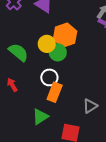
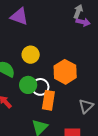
orange hexagon: (65, 35) -> (65, 72), moved
green circle: (58, 52) -> (28, 85), moved

